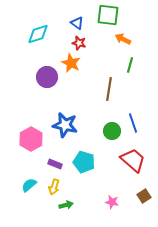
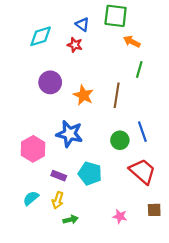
red star: (79, 43) -> (75, 45), moved
orange star: (71, 63) -> (83, 95), moved
brown square: (144, 196) -> (154, 210), turned 32

